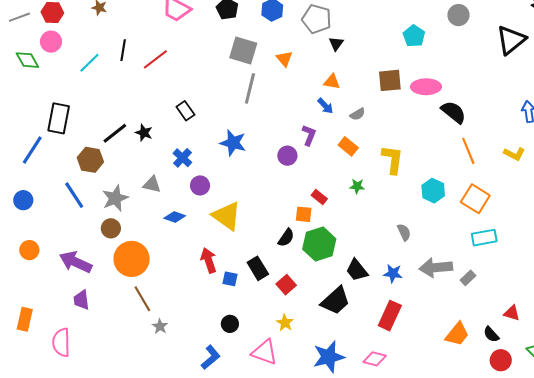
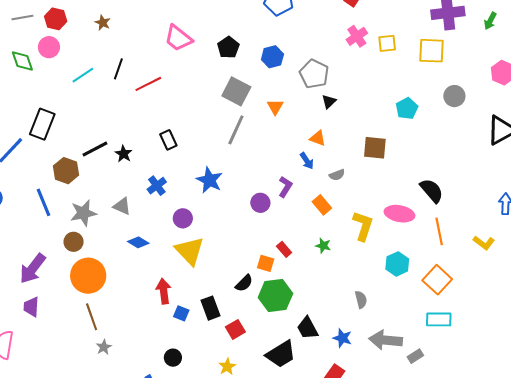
pink ellipse: (426, 87) -> (399, 214), moved
purple circle: (200, 185) -> (183, 218), moved
purple arrow: (76, 262) -> (33, 268), turned -88

